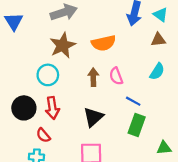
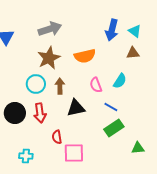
cyan semicircle: (157, 72) -> (120, 81), moved
brown arrow: (93, 77) -> (60, 86), moved
black triangle: (93, 117) -> (76, 108), moved, turned 30
green rectangle: (137, 125) -> (114, 128), turned 36
red semicircle: (43, 135) -> (57, 137), moved, turned 32

